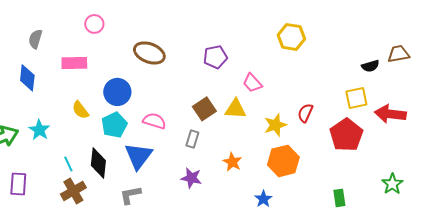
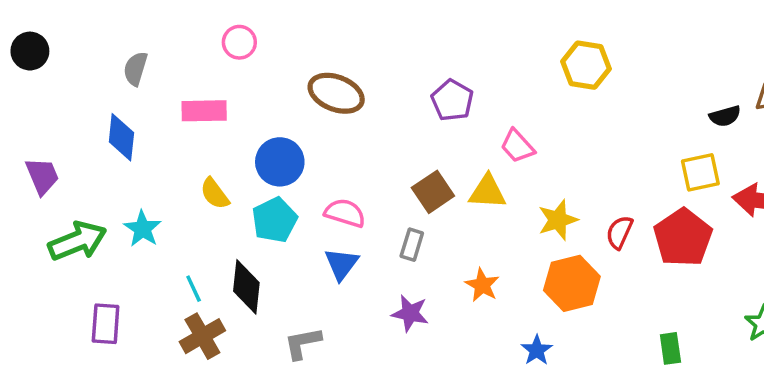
purple pentagon: (215, 57) -> (452, 100), turned -30
red semicircle: (305, 113) -> (619, 232), moved
blue triangle: (138, 156) -> (341, 264), moved, size x0.7

